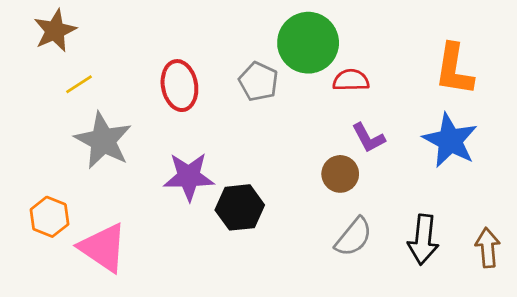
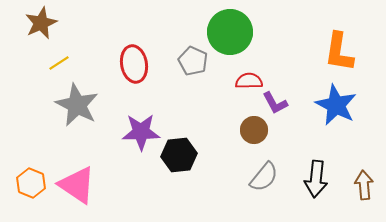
red semicircle: (351, 80) -> (249, 81), moved
orange hexagon: (50, 217) -> (31, 183), moved

